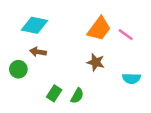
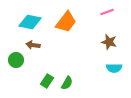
orange trapezoid: (99, 29) -> (66, 22), moved
pink line: (126, 35) -> (107, 12), moved, turned -56
brown star: (96, 62) -> (109, 42), moved

